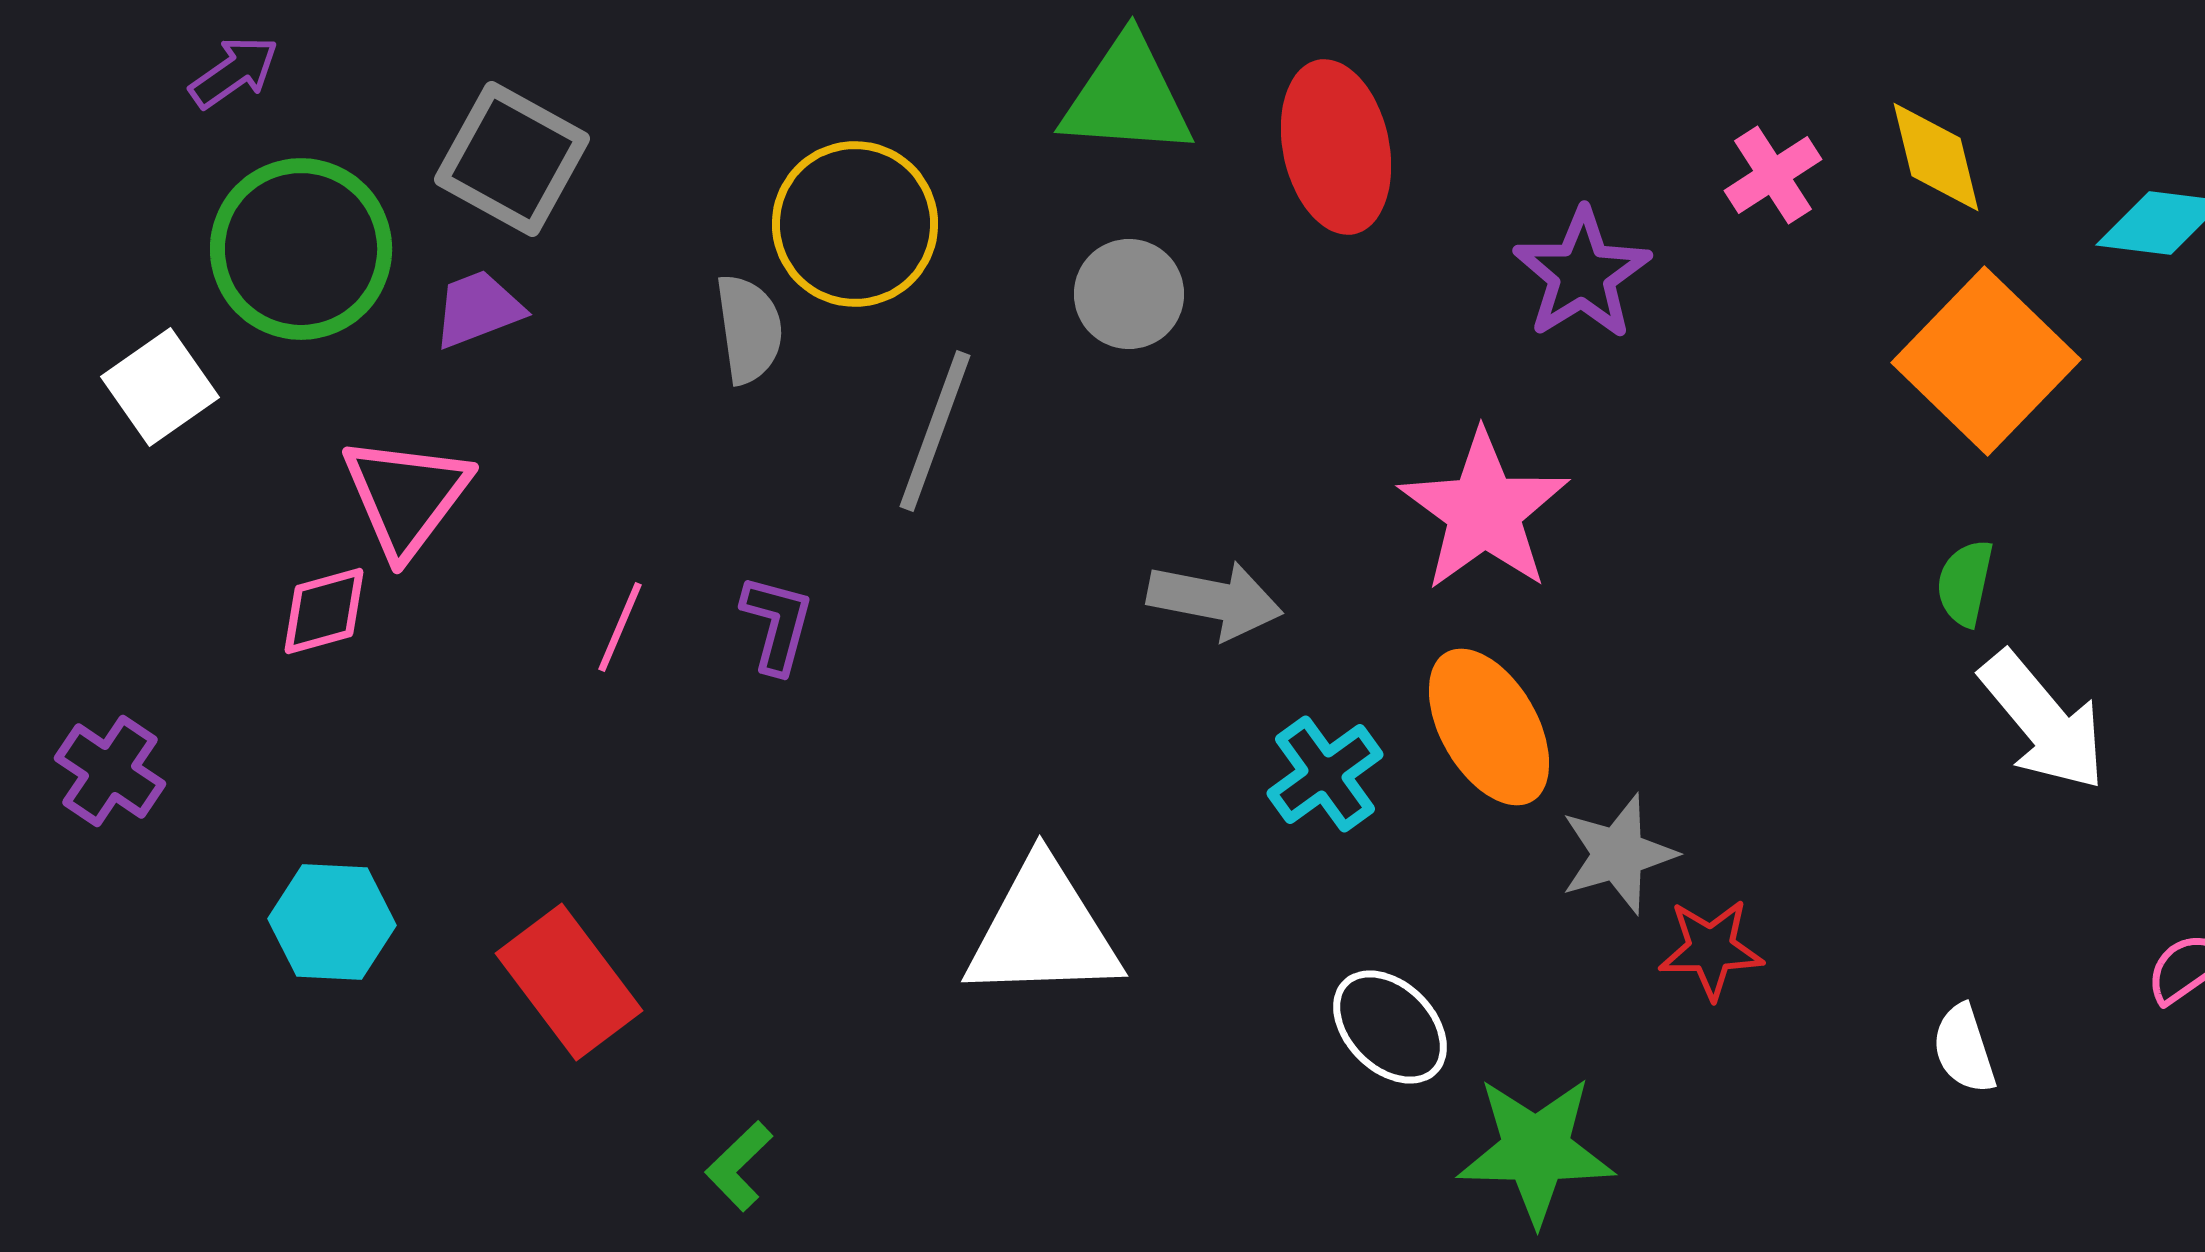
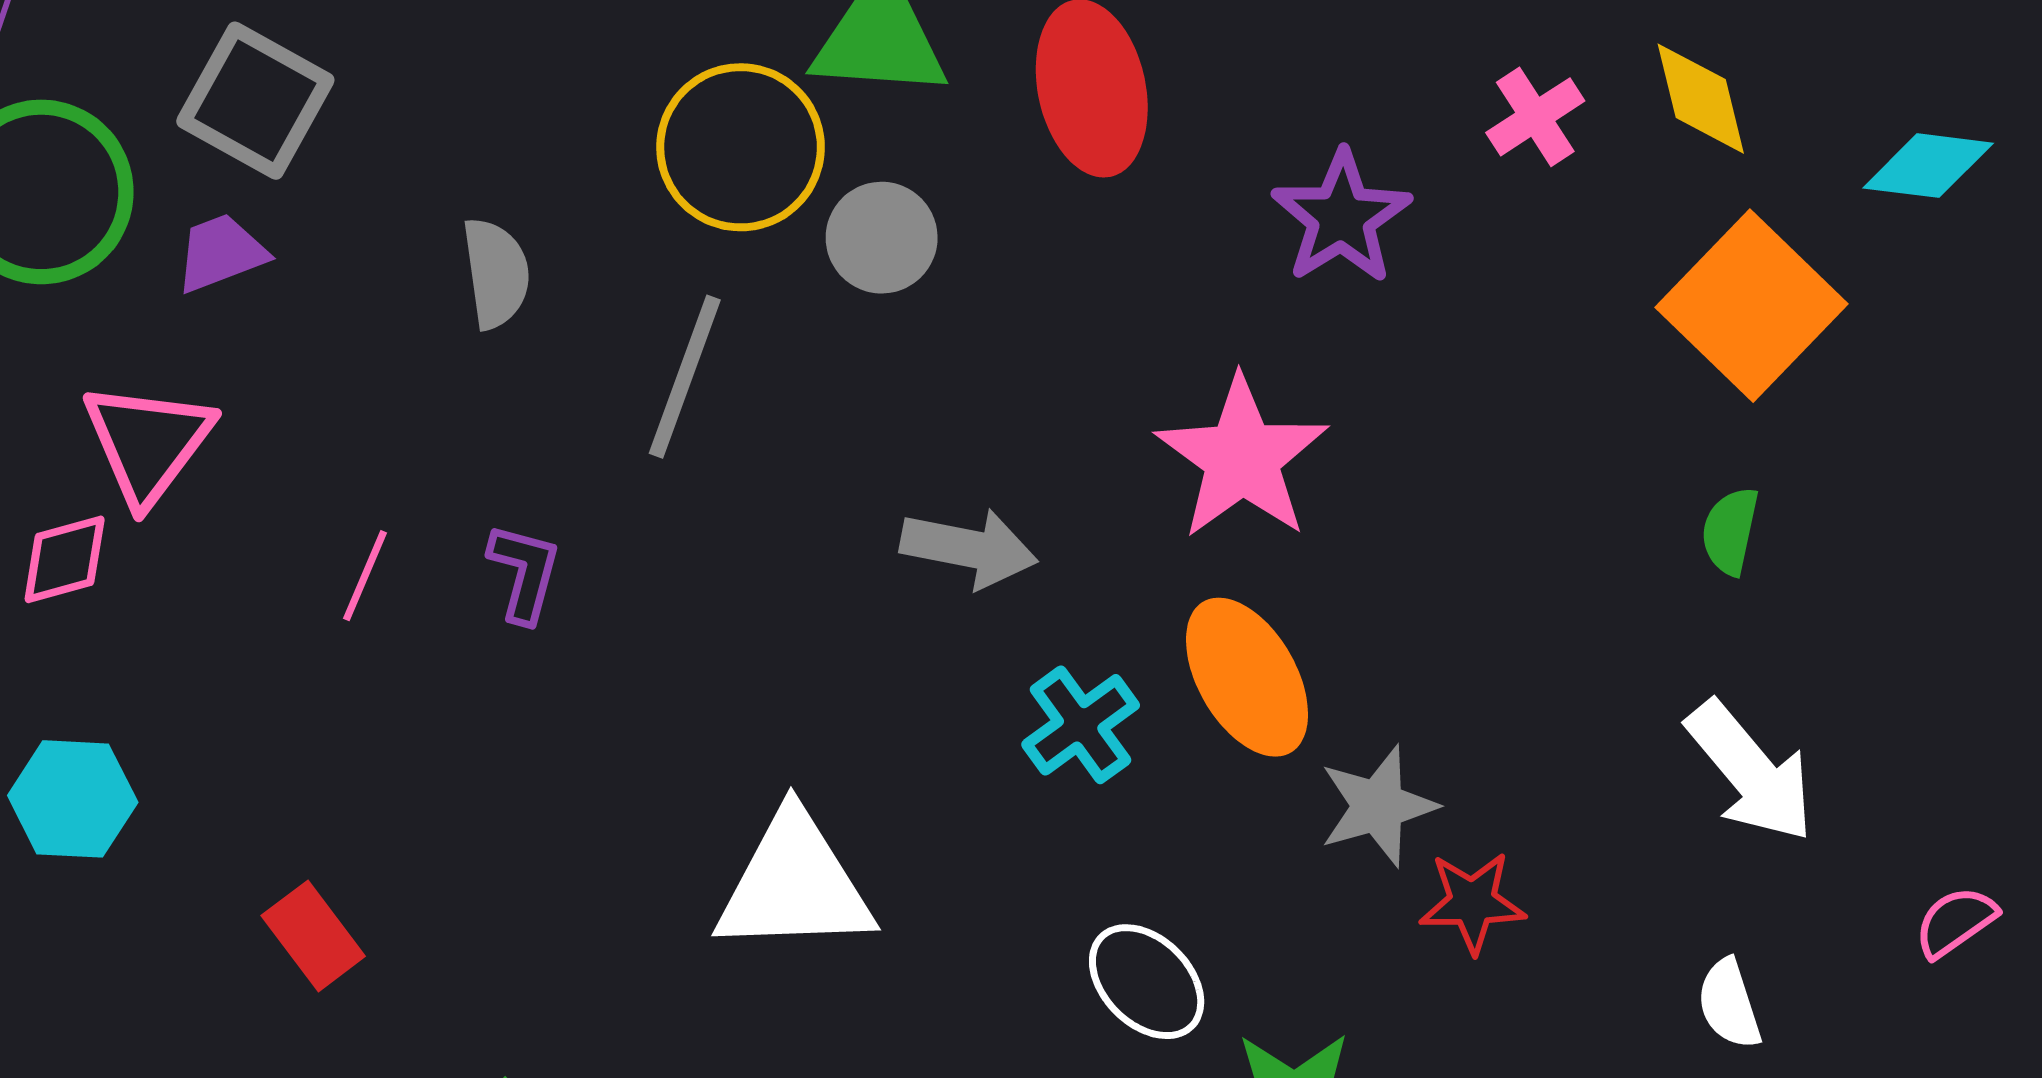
yellow circle: (855, 224) -> (741, 147), moved
white arrow: (2043, 721) -> (1750, 772), moved
cyan hexagon: (332, 922) -> (73, 799), moved
red rectangle: (569, 982) -> (313, 936), size x0.7

